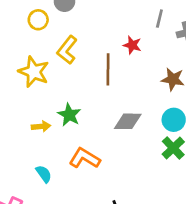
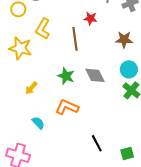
green star: (69, 115) -> (66, 76), moved
gray diamond: (128, 121) -> (95, 75), turned 70
yellow arrow: (41, 126) -> (31, 88), turned 144

